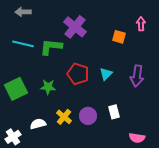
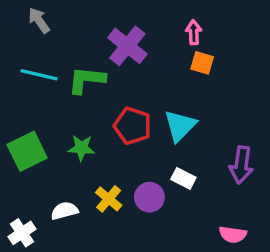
gray arrow: (23, 12) -> (39, 20), turned 56
pink arrow: (141, 24) -> (194, 32), moved
cyan triangle: (106, 74) -> (180, 126), size x1.5
purple arrow: (137, 76) -> (241, 165), moved
white rectangle: (114, 112) -> (183, 178), moved, turned -48

